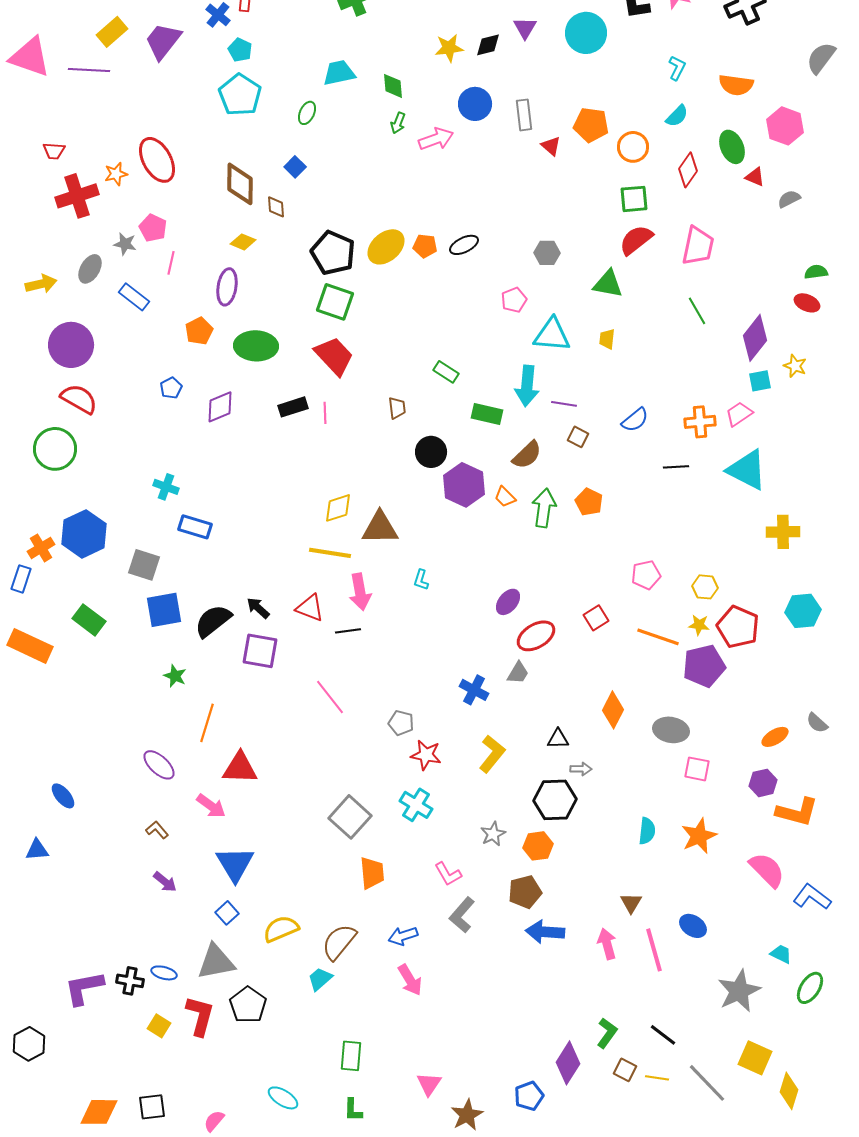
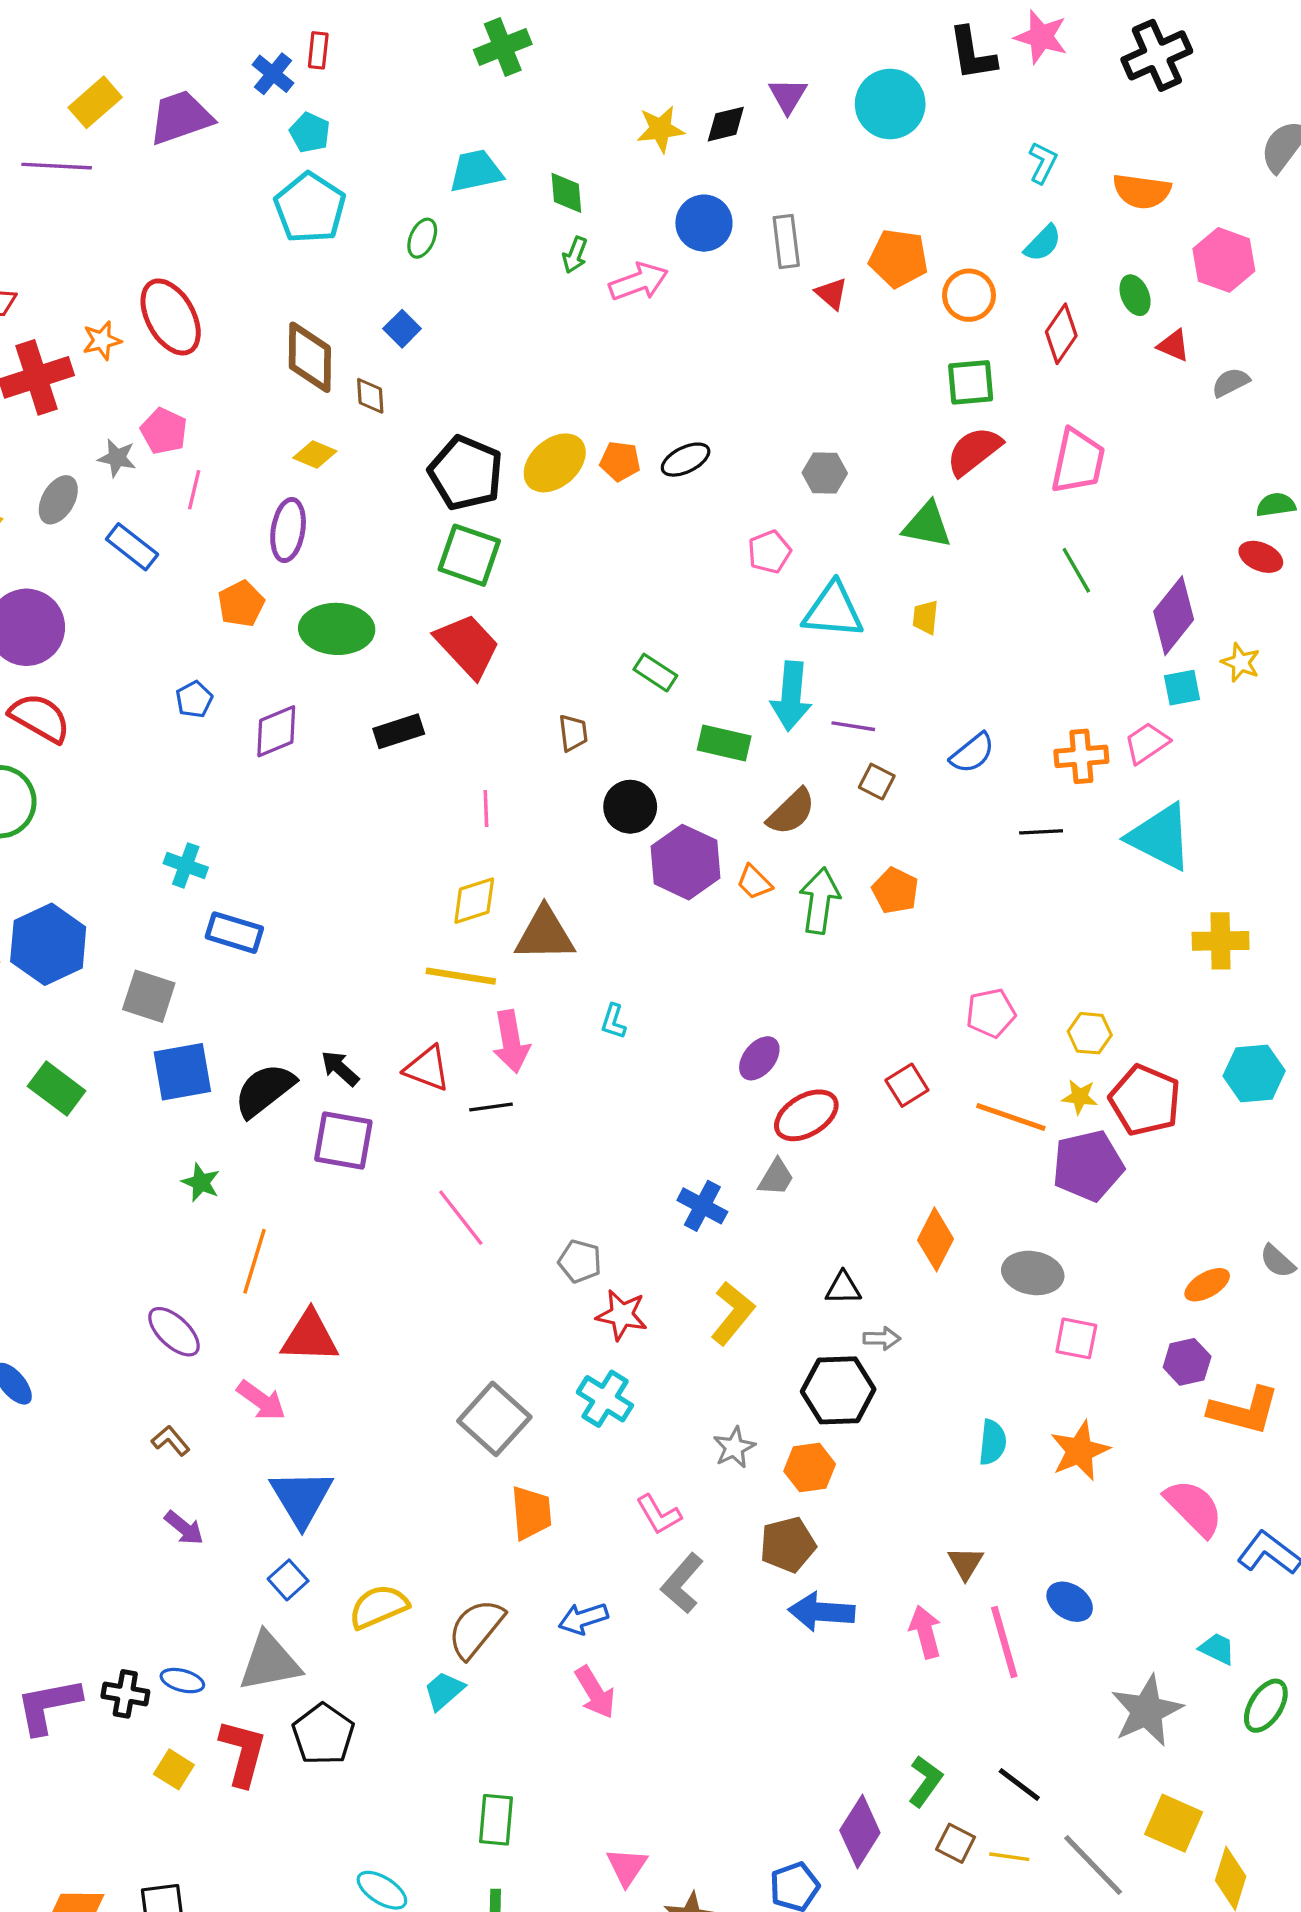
purple trapezoid: (163, 41) -> (181, 117), turned 33
green ellipse: (732, 147) -> (1135, 295), size x0.7
pink line: (325, 413) -> (486, 808), moved

